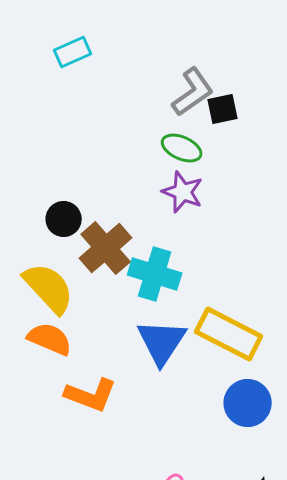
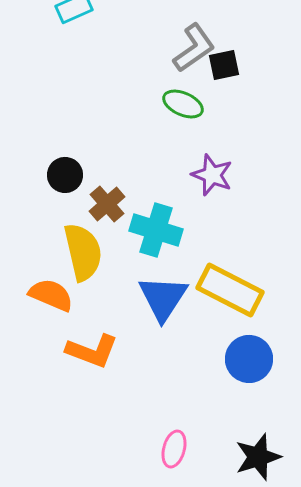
purple star: (183, 192) -> (212, 175), moved
brown cross: (106, 248) -> (107, 204), size x0.7
yellow semicircle: (49, 288) -> (83, 252), moved, turned 30

